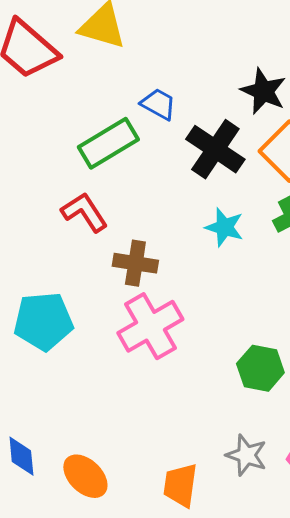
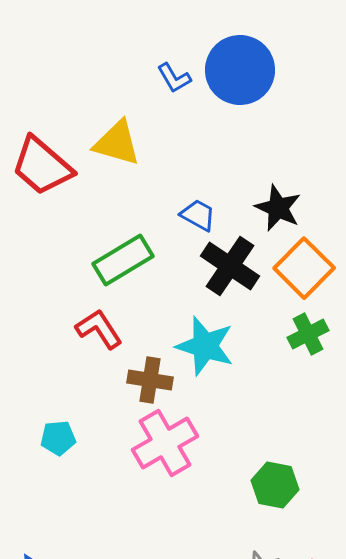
blue trapezoid: (158, 104) -> (198, 215), moved
cyan star: (224, 227) -> (205, 346), moved, size x1.5
cyan pentagon: (43, 321) -> (58, 438), size x0.6

